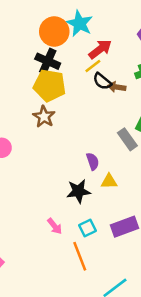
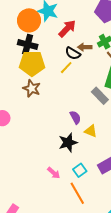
yellow line: (93, 66) -> (66, 68), moved
brown arrow: (117, 87) -> (85, 47), moved
yellow triangle: (109, 181) -> (91, 131), turned 32

